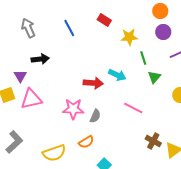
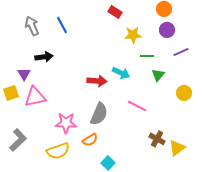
red rectangle: (104, 20) -> (115, 12), moved
blue line: (69, 28) -> (62, 25), moved
green line: (143, 58) -> (147, 56), turned -72
pink star: (73, 109) -> (66, 123), moved
gray semicircle: (95, 116) -> (99, 114), size x1.6

